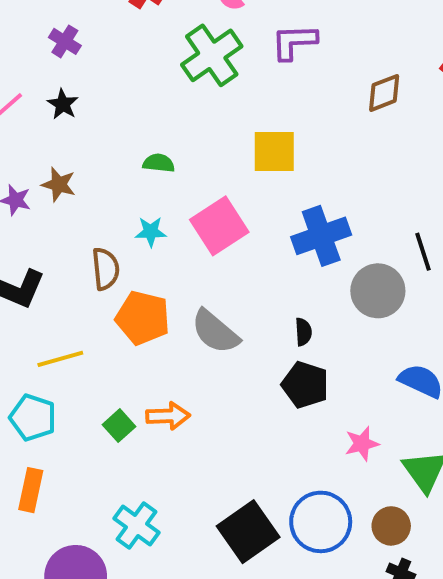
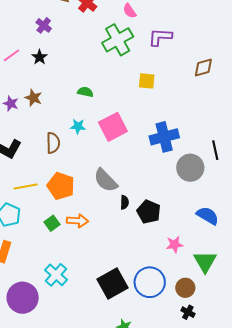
yellow square: (274, 152) -> (147, 81), moved, size x0.7
orange pentagon: (143, 318) -> (61, 186), moved
black semicircle: (303, 332) -> (125, 202), moved

